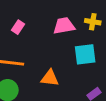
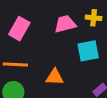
pink rectangle: (18, 27) -> (19, 29), size x1.6

